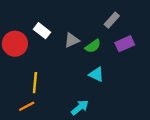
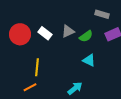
gray rectangle: (112, 20) -> (102, 14), turned 64
white rectangle: (42, 31) -> (45, 33), moved

